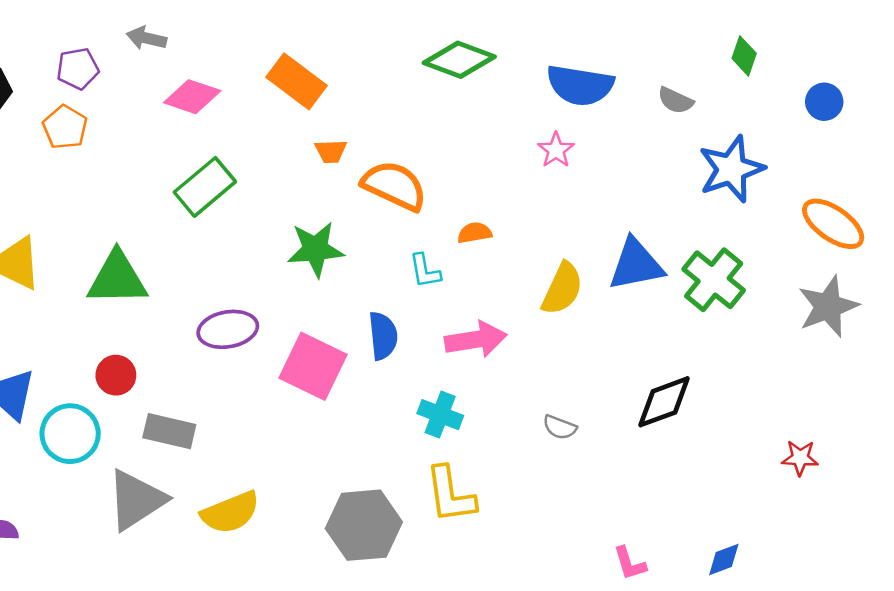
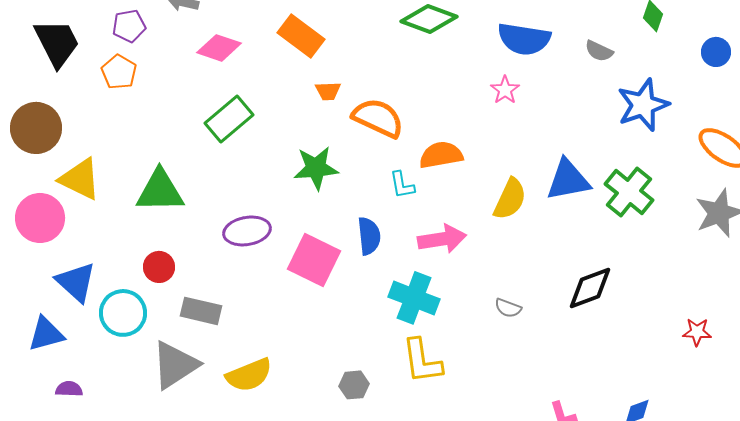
orange semicircle: (475, 233) -> (441, 155), size x1.6
cyan cross: (440, 415) -> (414, 298), size x1.4
gray hexagon: (364, 525) -> (354, 385), size x0.5

